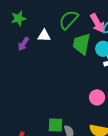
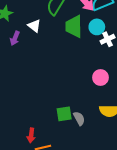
white triangle: (44, 36) -> (34, 26), turned 48

